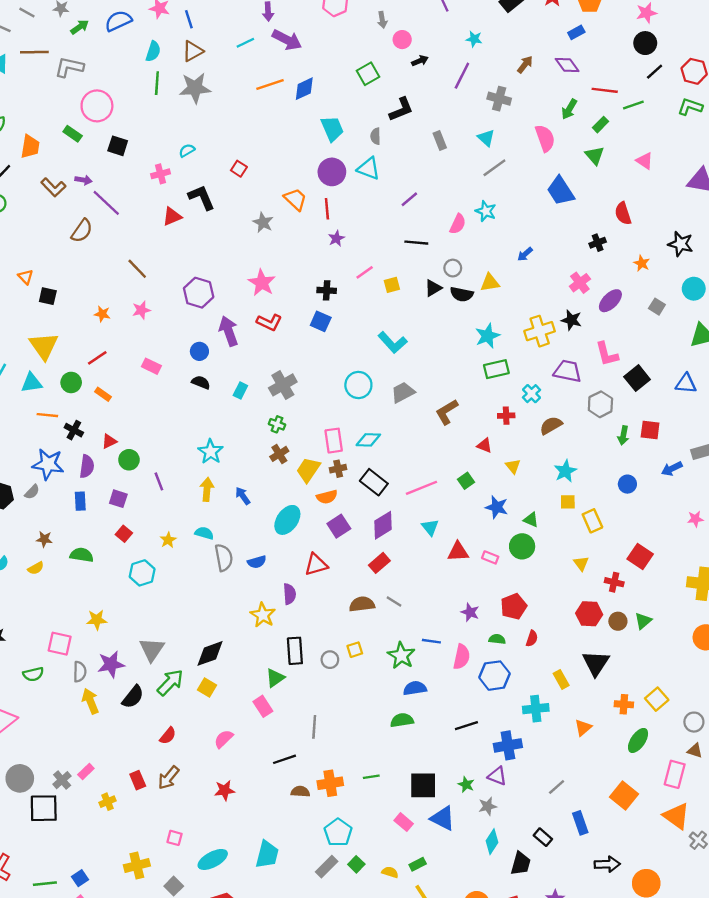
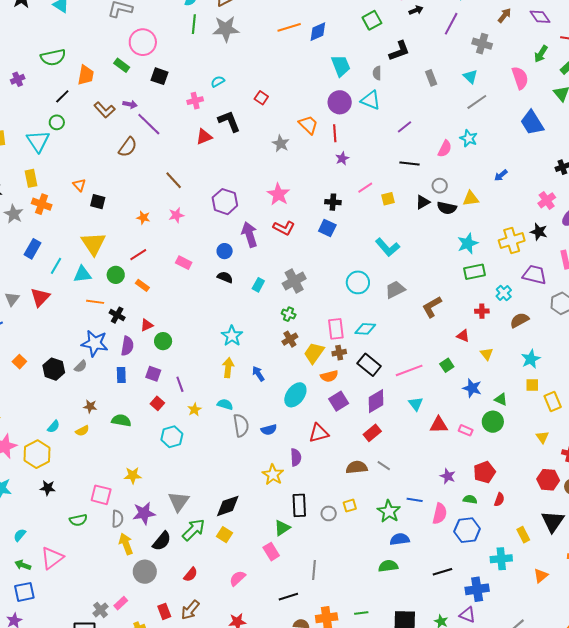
purple line: (159, 481) -> (180, 384), moved
gray circle: (20, 778) -> (145, 572), moved

